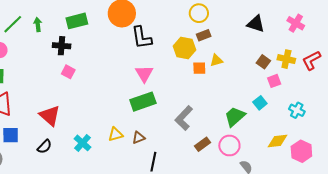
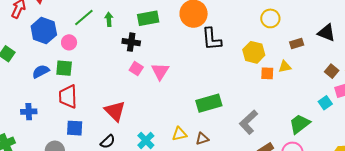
brown rectangle: (204, 35) -> (297, 43), moved
pink triangle: (144, 74) -> (160, 71), moved
cyan square: (260, 103) -> (325, 103), moved

